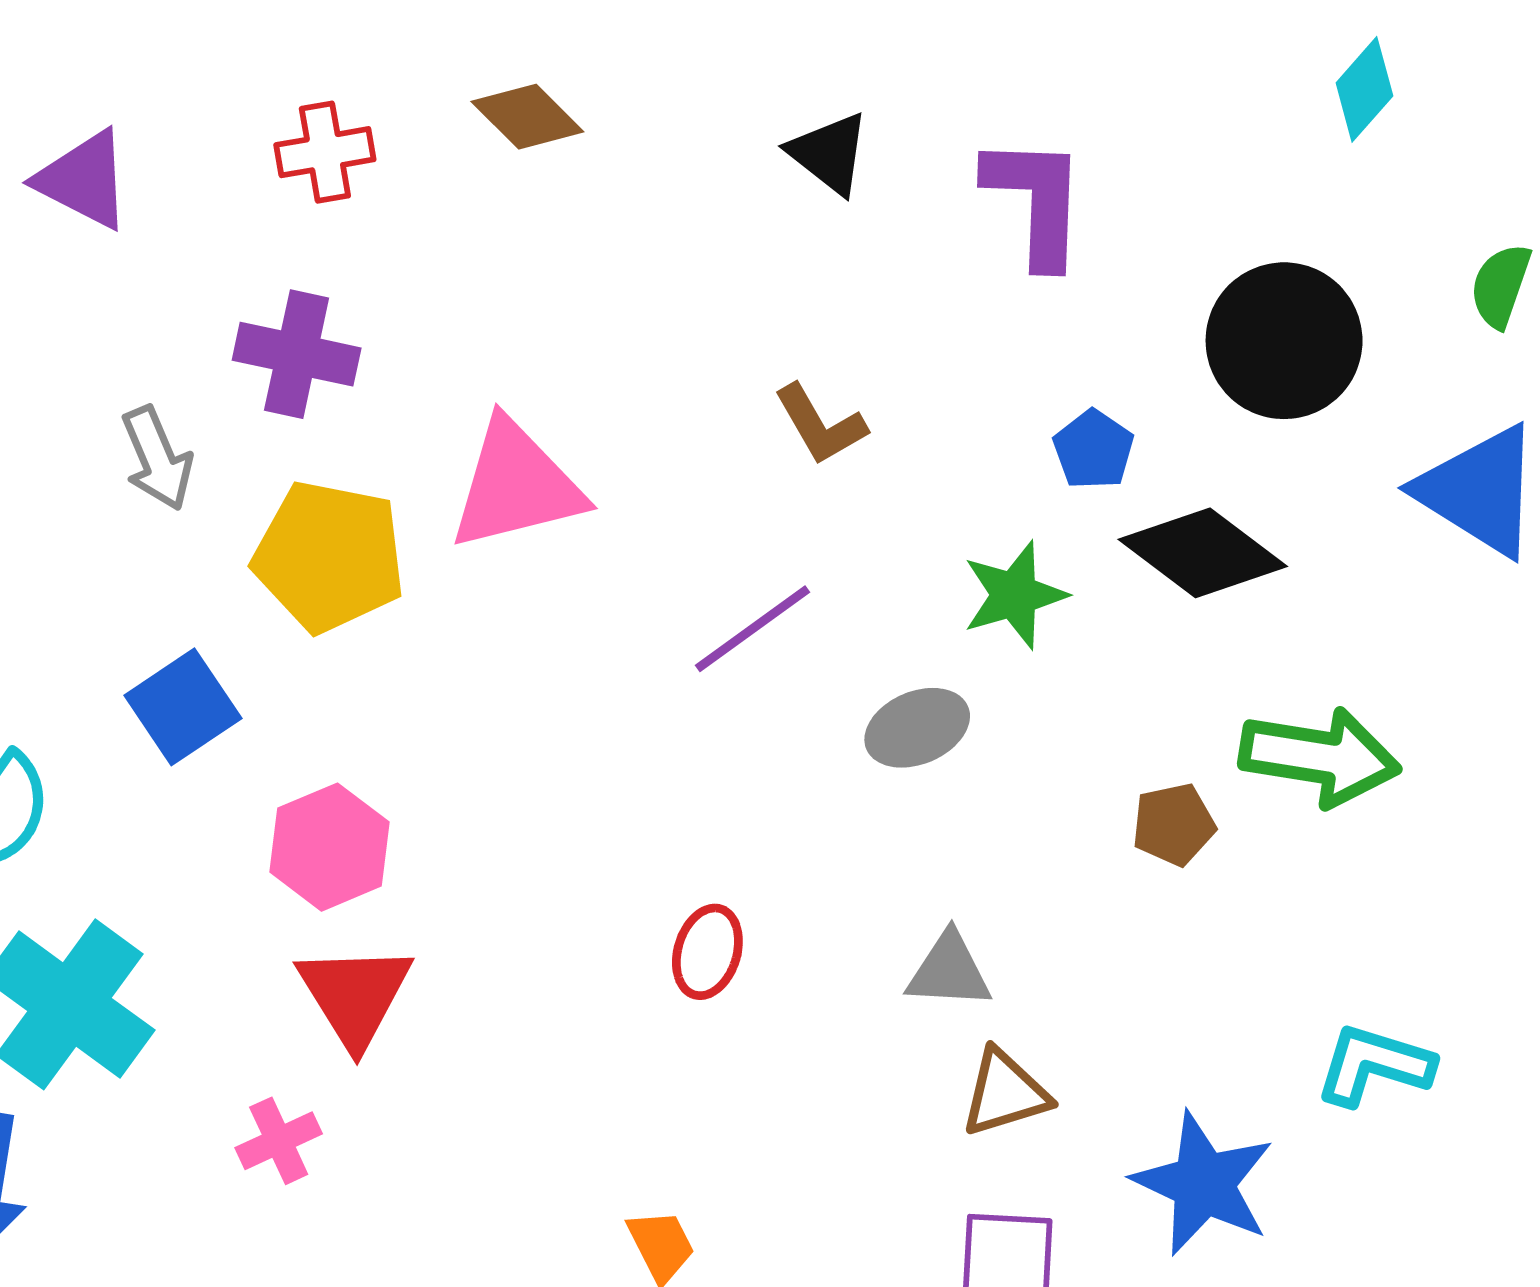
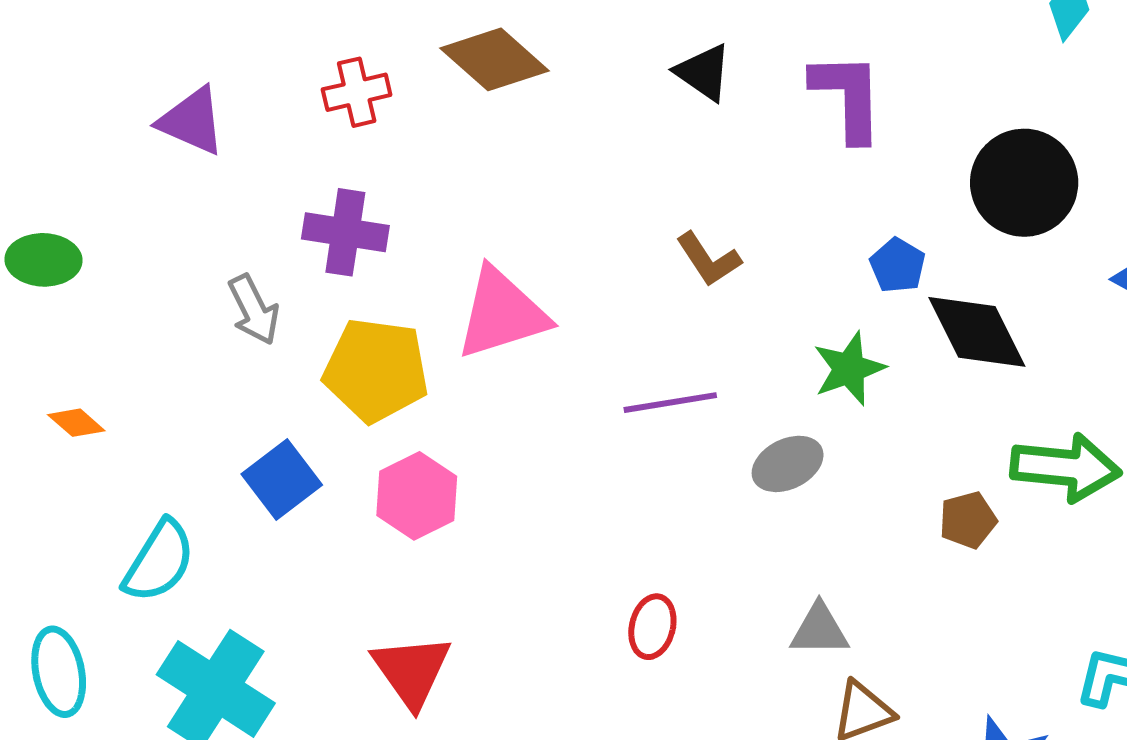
brown diamond: (527, 117) -> (494, 59), size x1.4
black diamond: (1203, 553) -> (977, 332), turned 30
purple line: (753, 629) -> (670, 403), turned 30
pink hexagon: (329, 847) -> (417, 496), moved

